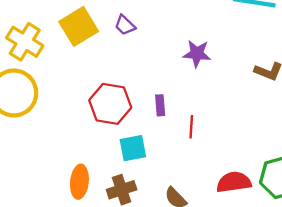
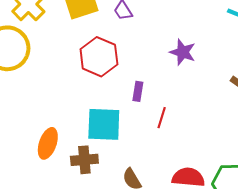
red hexagon: (110, 104) -> (99, 57), moved
cyan square: (133, 148) -> (104, 124), size x1.4

